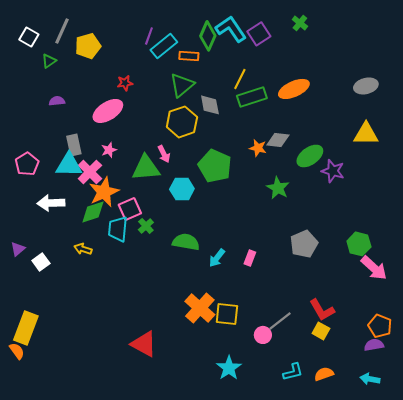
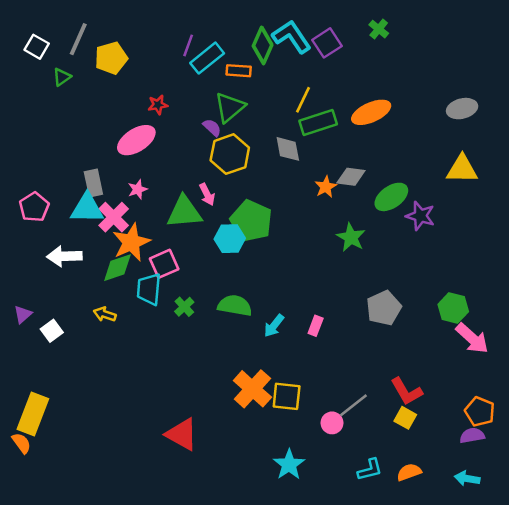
purple semicircle: (57, 101) -> (212, 127), moved, turned 49
gray diamond: (210, 105) -> (288, 149), moved
orange star: (258, 148) -> (326, 187), turned 30
green pentagon: (215, 166) -> (251, 221), moved
green cross: (146, 226) -> (184, 307), moved

